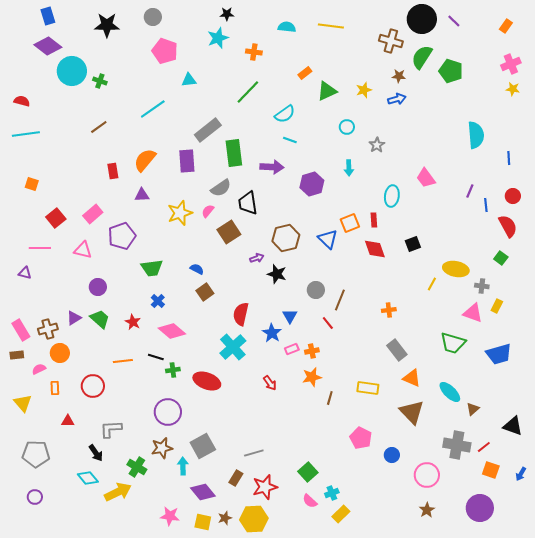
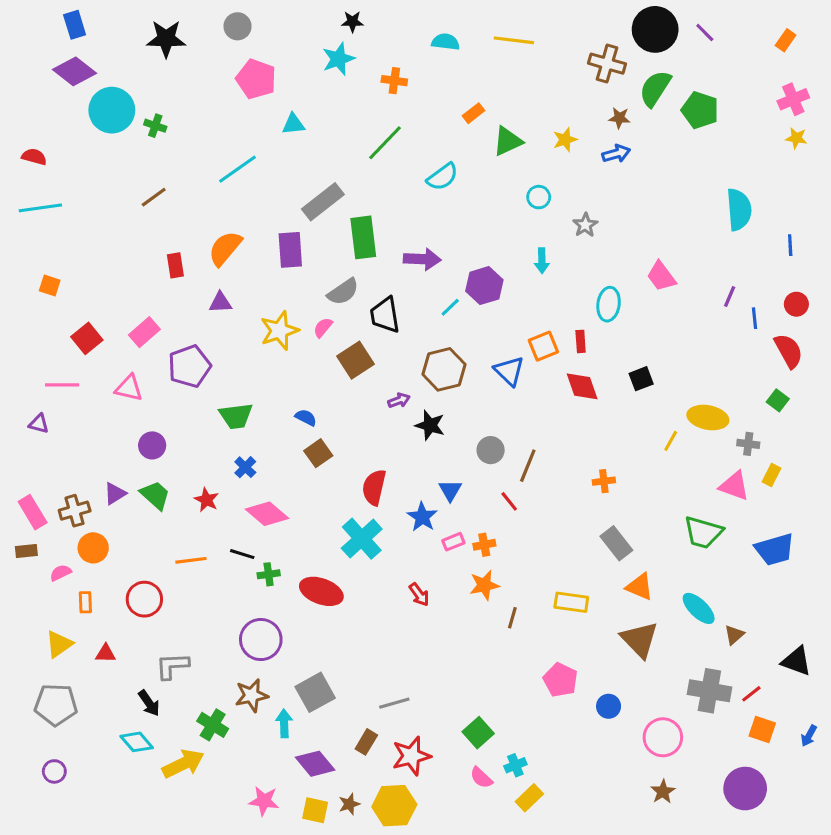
cyan line: (290, 140) -> (450, 307), moved, turned -64
yellow triangle: (23, 403) -> (59, 644), moved, turned 36

